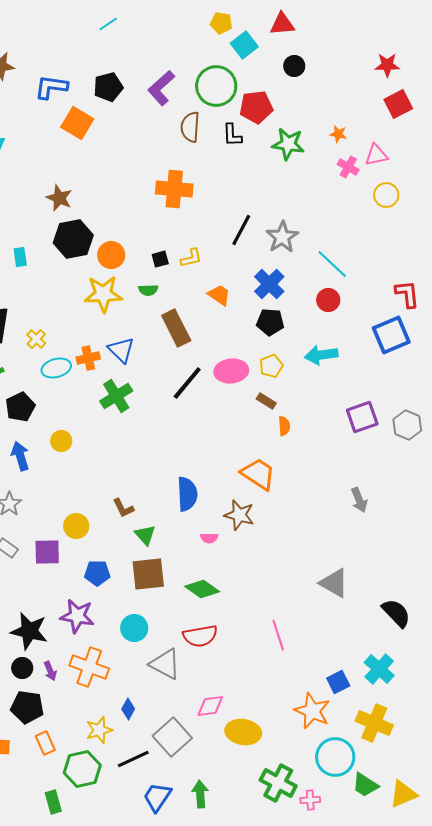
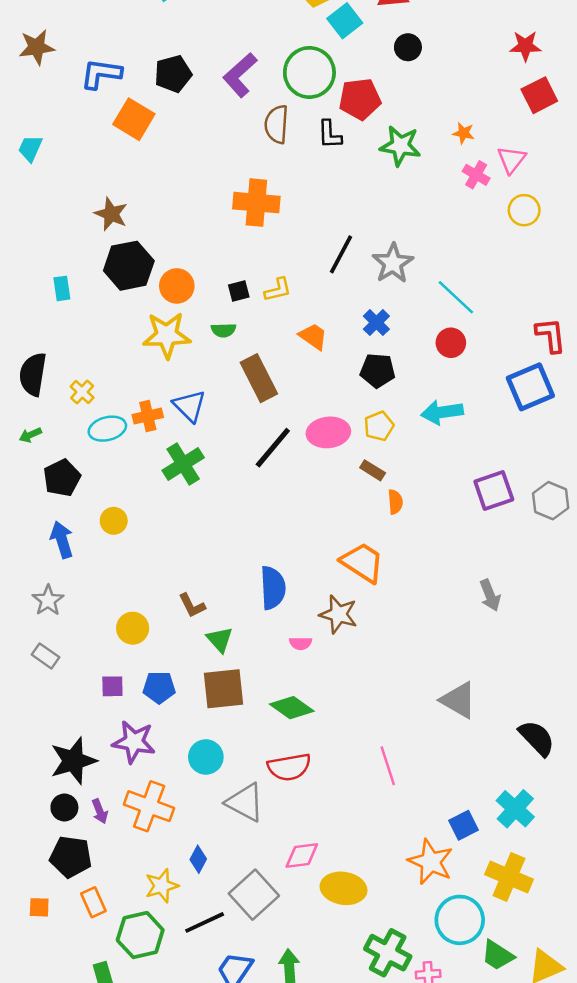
pink triangle: (376, 155) -> (511, 160), turned -40
blue cross: (269, 284) -> (376, 323), size x0.7
purple square: (47, 552) -> (112, 686), moved, size x0.7
black star: (29, 631) -> (73, 761), turned -30

